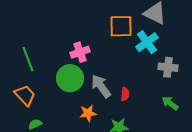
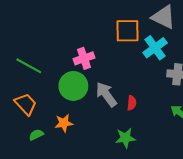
green line: (28, 59) -> (29, 66), turned -40
orange star: (88, 113) -> (64, 123), moved

